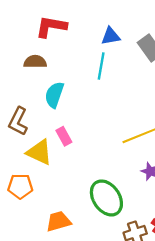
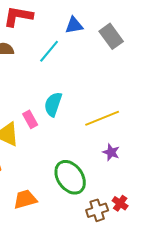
cyan line: (101, 66) -> (49, 51), moved, turned 30
cyan semicircle: (54, 95) -> (53, 104), moved

